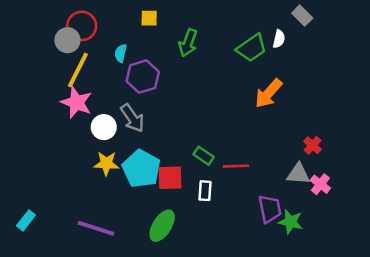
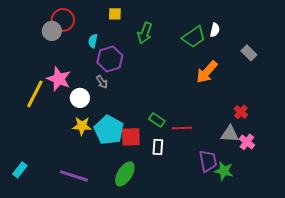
gray rectangle: (302, 16) -> (249, 53), moved
yellow line: (78, 70) -> (35, 94), moved
gray arrow: (132, 118) -> (102, 82), moved, size x0.6

